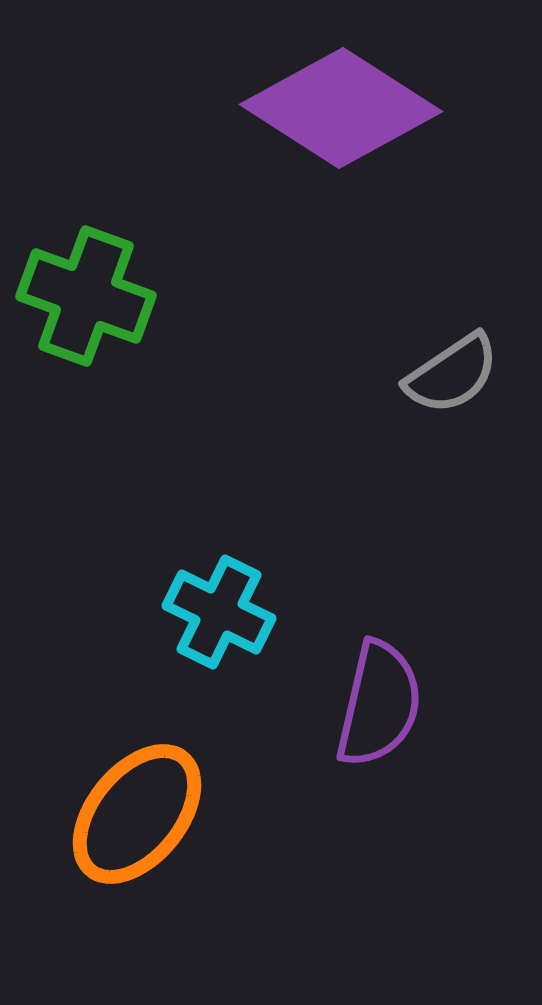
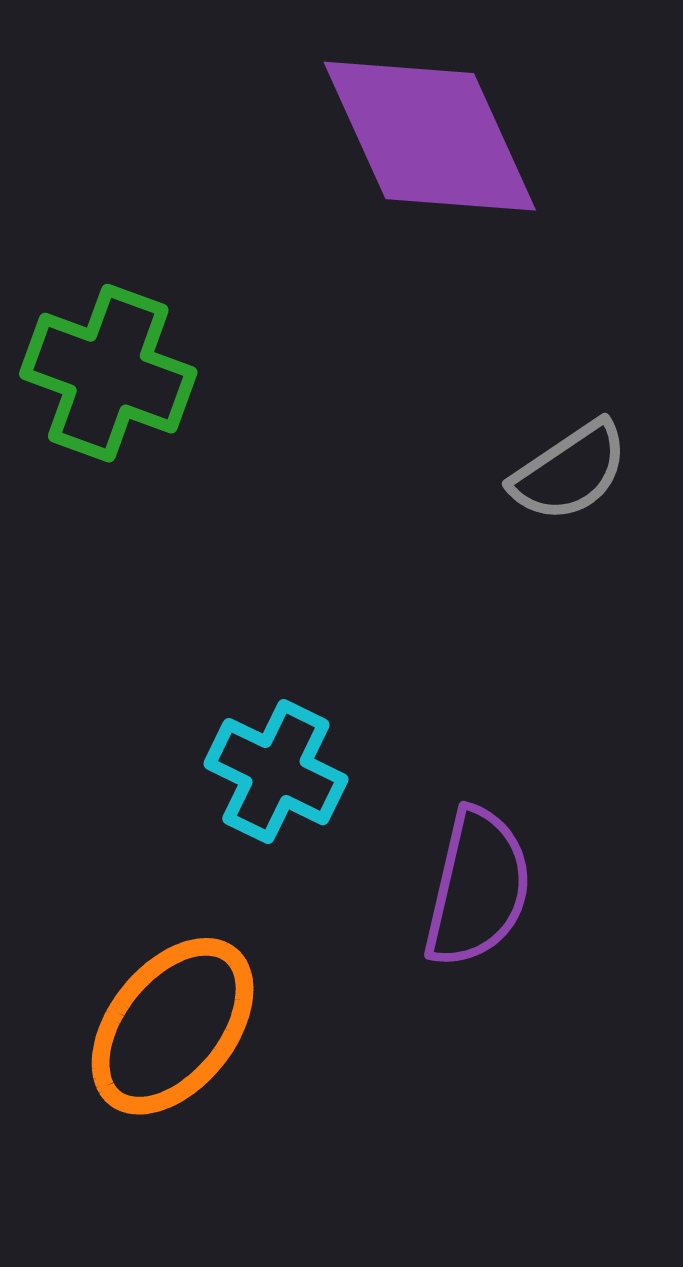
purple diamond: (341, 108) -> (430, 136), turned 33

